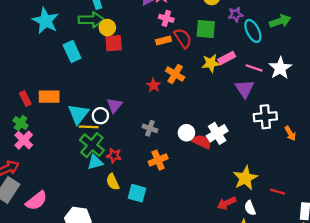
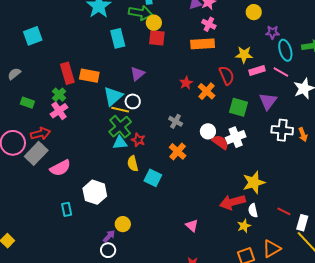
green square: (206, 29) -> (239, 107), moved
red semicircle: (183, 38) -> (227, 75), moved
orange rectangle: (163, 41) -> (203, 44), size x1.6
yellow star: (211, 63) -> (244, 55), moved
pink line: (254, 68) -> (281, 72), moved
orange cross: (175, 74) -> (207, 91), moved
red rectangle: (25, 98) -> (67, 73), size x1.5
purple triangle: (114, 105) -> (138, 74), moved
orange arrow: (290, 133) -> (303, 135), moved
orange cross: (158, 160) -> (178, 151), turned -36
red line: (277, 192) -> (284, 211), moved
red arrow: (227, 203) -> (232, 202), size x1.4

